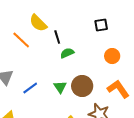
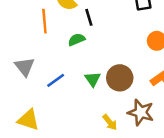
orange line: (21, 40) -> (44, 21), turned 42
green semicircle: (67, 53) -> (77, 40), moved

